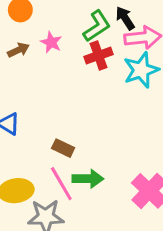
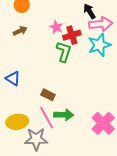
green L-shape: (97, 26) -> (64, 52), moved, turned -40
pink star: (51, 42) -> (56, 27), moved

